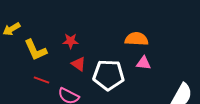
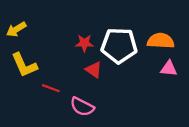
yellow L-shape: (36, 50) -> (24, 65), moved
white pentagon: (109, 75) -> (119, 45), moved

